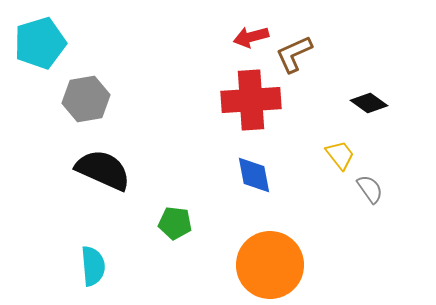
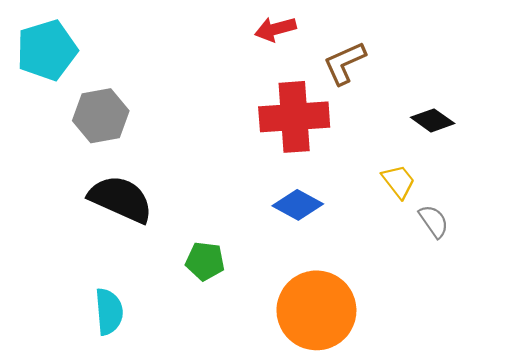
red arrow: (251, 37) -> (275, 29), moved
blue diamond: (254, 175) -> (298, 205), turned -51

